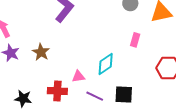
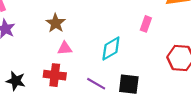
brown star: (41, 52) -> (56, 23), moved
pink triangle: (78, 76) -> (65, 48), moved

